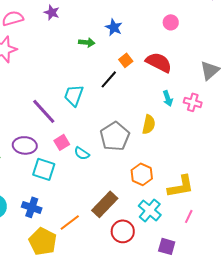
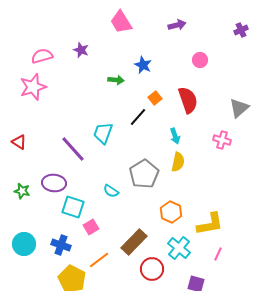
red semicircle: (159, 62) -> (188, 100), turned 44
cyan arrow: (168, 98) -> (175, 136), moved
pink square: (62, 142) -> (91, 227), moved

